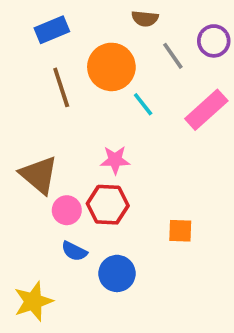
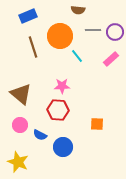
purple circle: (214, 41) -> (115, 32), moved
gray line: (173, 56) -> (93, 30), turned -56
pink rectangle: (206, 110) -> (111, 59), size x0.7
pink circle: (67, 210) -> (20, 125), moved
yellow star: (33, 301) -> (18, 162), turned -30

